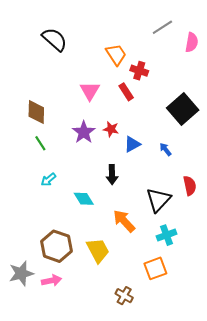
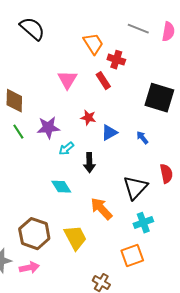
gray line: (162, 27) -> (138, 29), moved, turned 55
black square: (183, 109) -> (159, 98), turned -32
purple star: (84, 132) -> (48, 128), moved, turned 30
cyan arrow: (48, 180) -> (66, 149), moved

